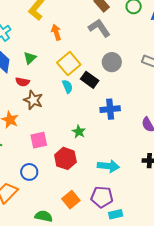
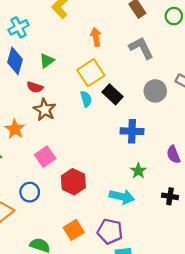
gray L-shape: (99, 28) -> (141, 48), moved
orange arrow: (56, 32) -> (96, 37), moved
gray circle: (112, 62) -> (155, 91), moved
green star: (79, 132) -> (138, 171), moved
pink square: (39, 140) -> (45, 157), turned -30

